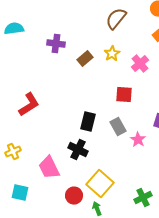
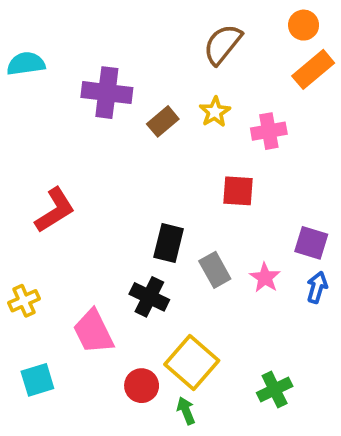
purple cross: (56, 44) -> (107, 93), size x1.4
pink cross: (140, 64) -> (269, 131), turned 30
gray rectangle: (118, 127) -> (215, 270), moved
cyan square: (20, 193) -> (37, 380), turned -30

